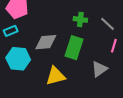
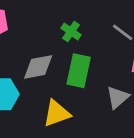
green cross: (80, 19) -> (71, 31), moved, turned 32

